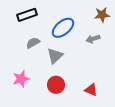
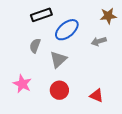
black rectangle: (27, 15) -> (41, 15), moved
gray semicircle: (33, 43) -> (35, 46), turned -40
pink star: (21, 79) -> (22, 84), turned -30

